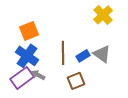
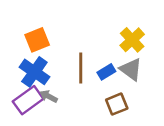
yellow cross: (103, 15) -> (132, 40), moved
brown square: (76, 81) -> (117, 104), moved

